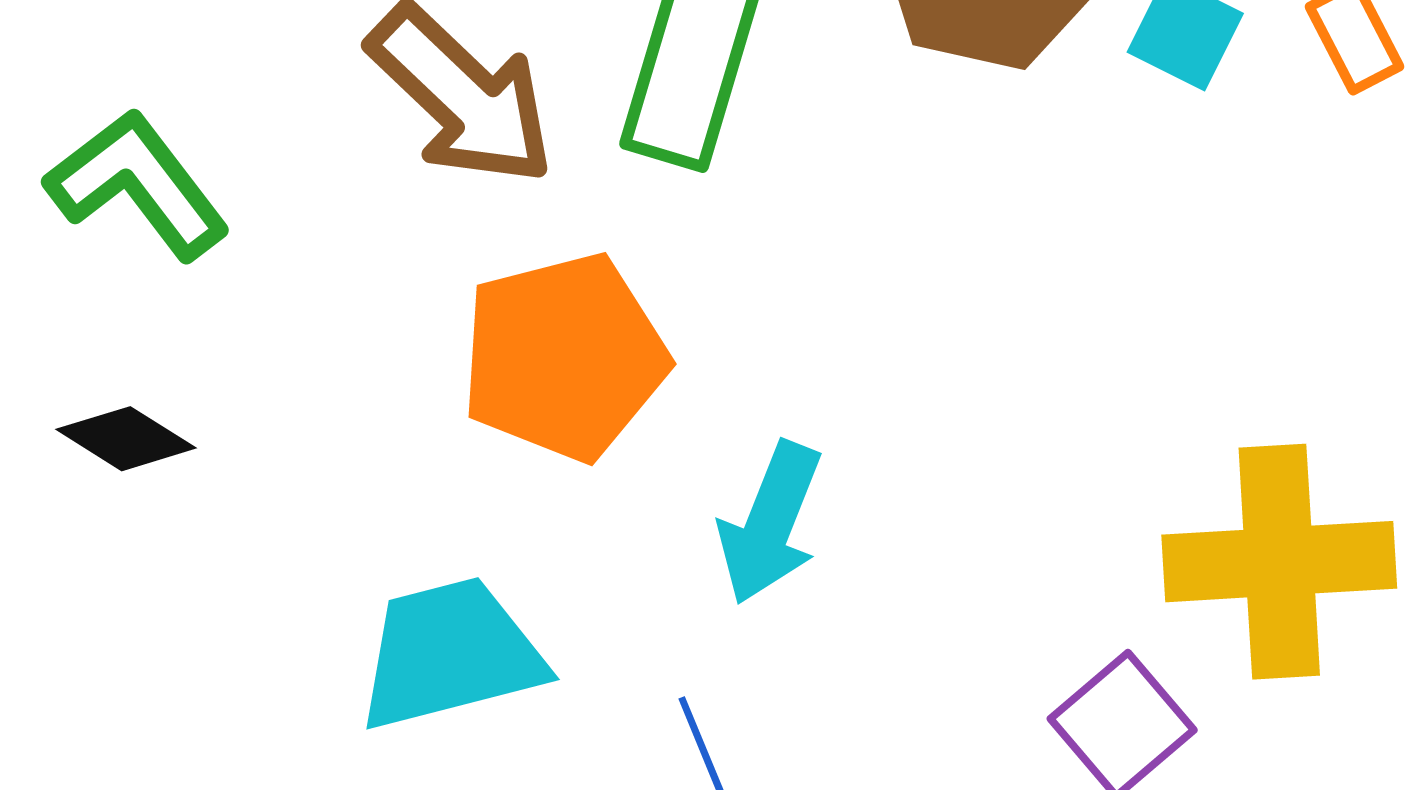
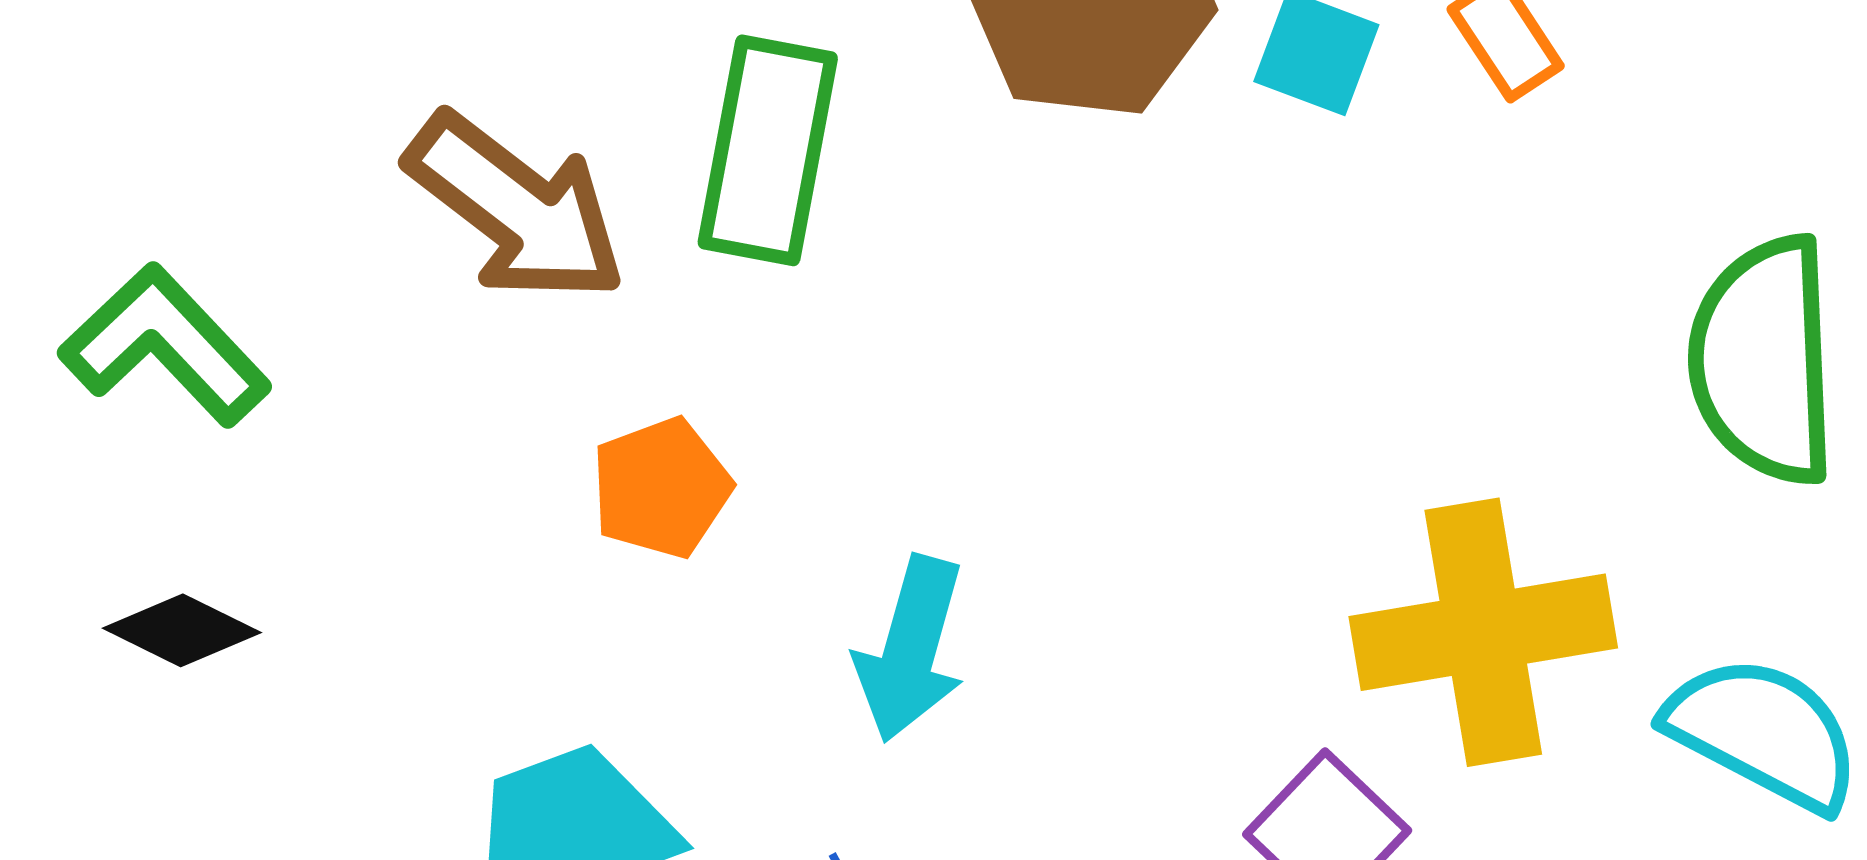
orange pentagon: (564, 357) -> (661, 488), size x0.6

